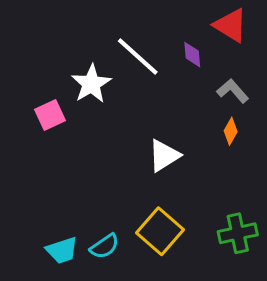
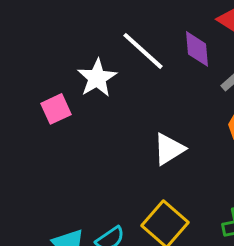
purple diamond: (192, 55) -> (197, 49), size x1.4

